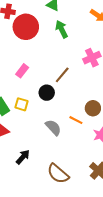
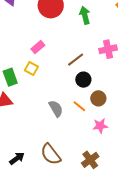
black circle: (47, 93) -> (83, 80), moved
yellow square: (22, 104) -> (31, 68), moved
black arrow: (23, 157) -> (17, 158), moved

